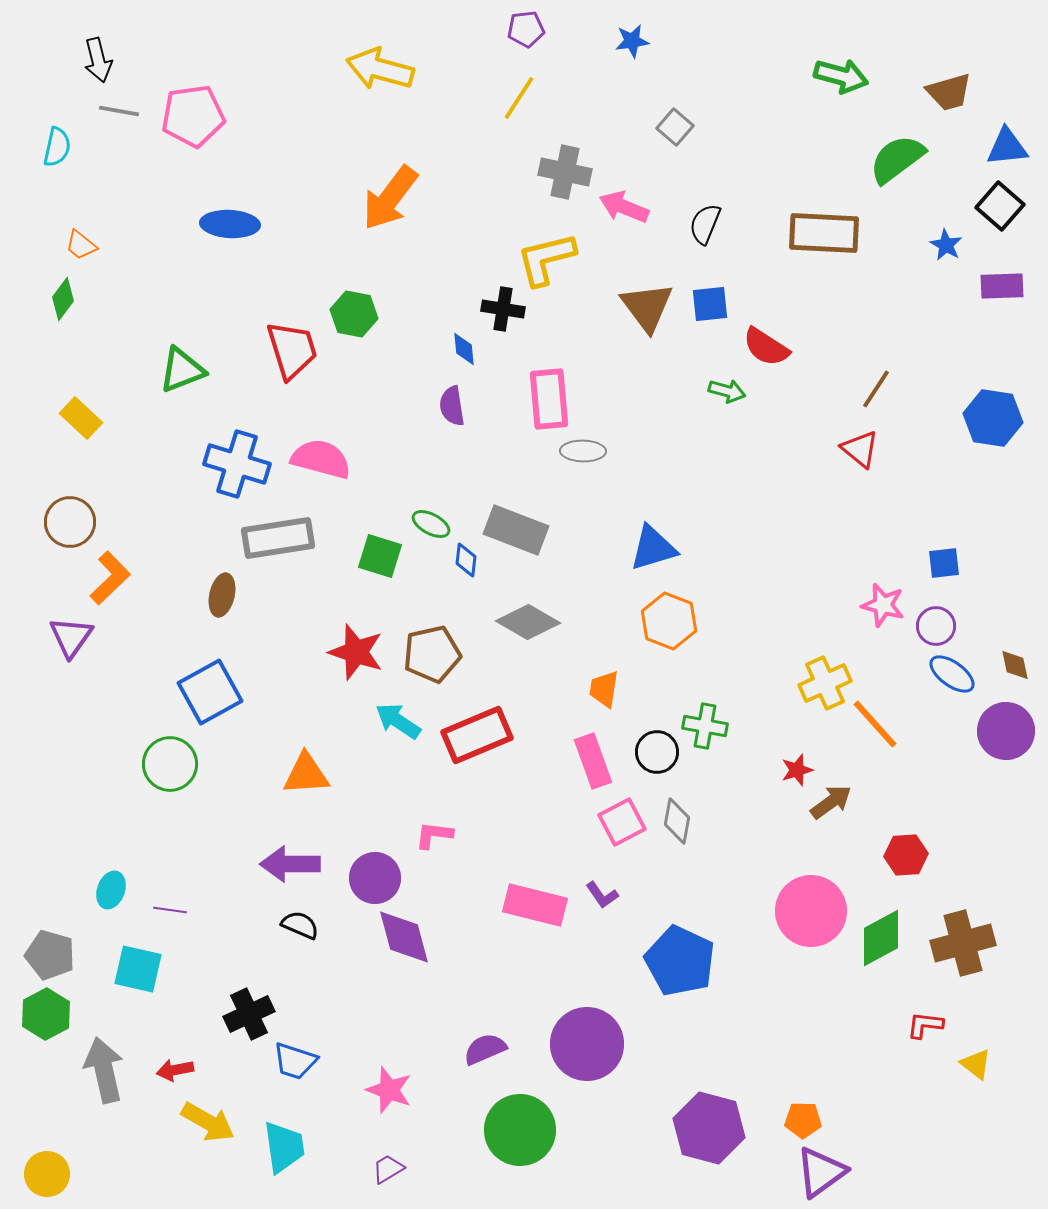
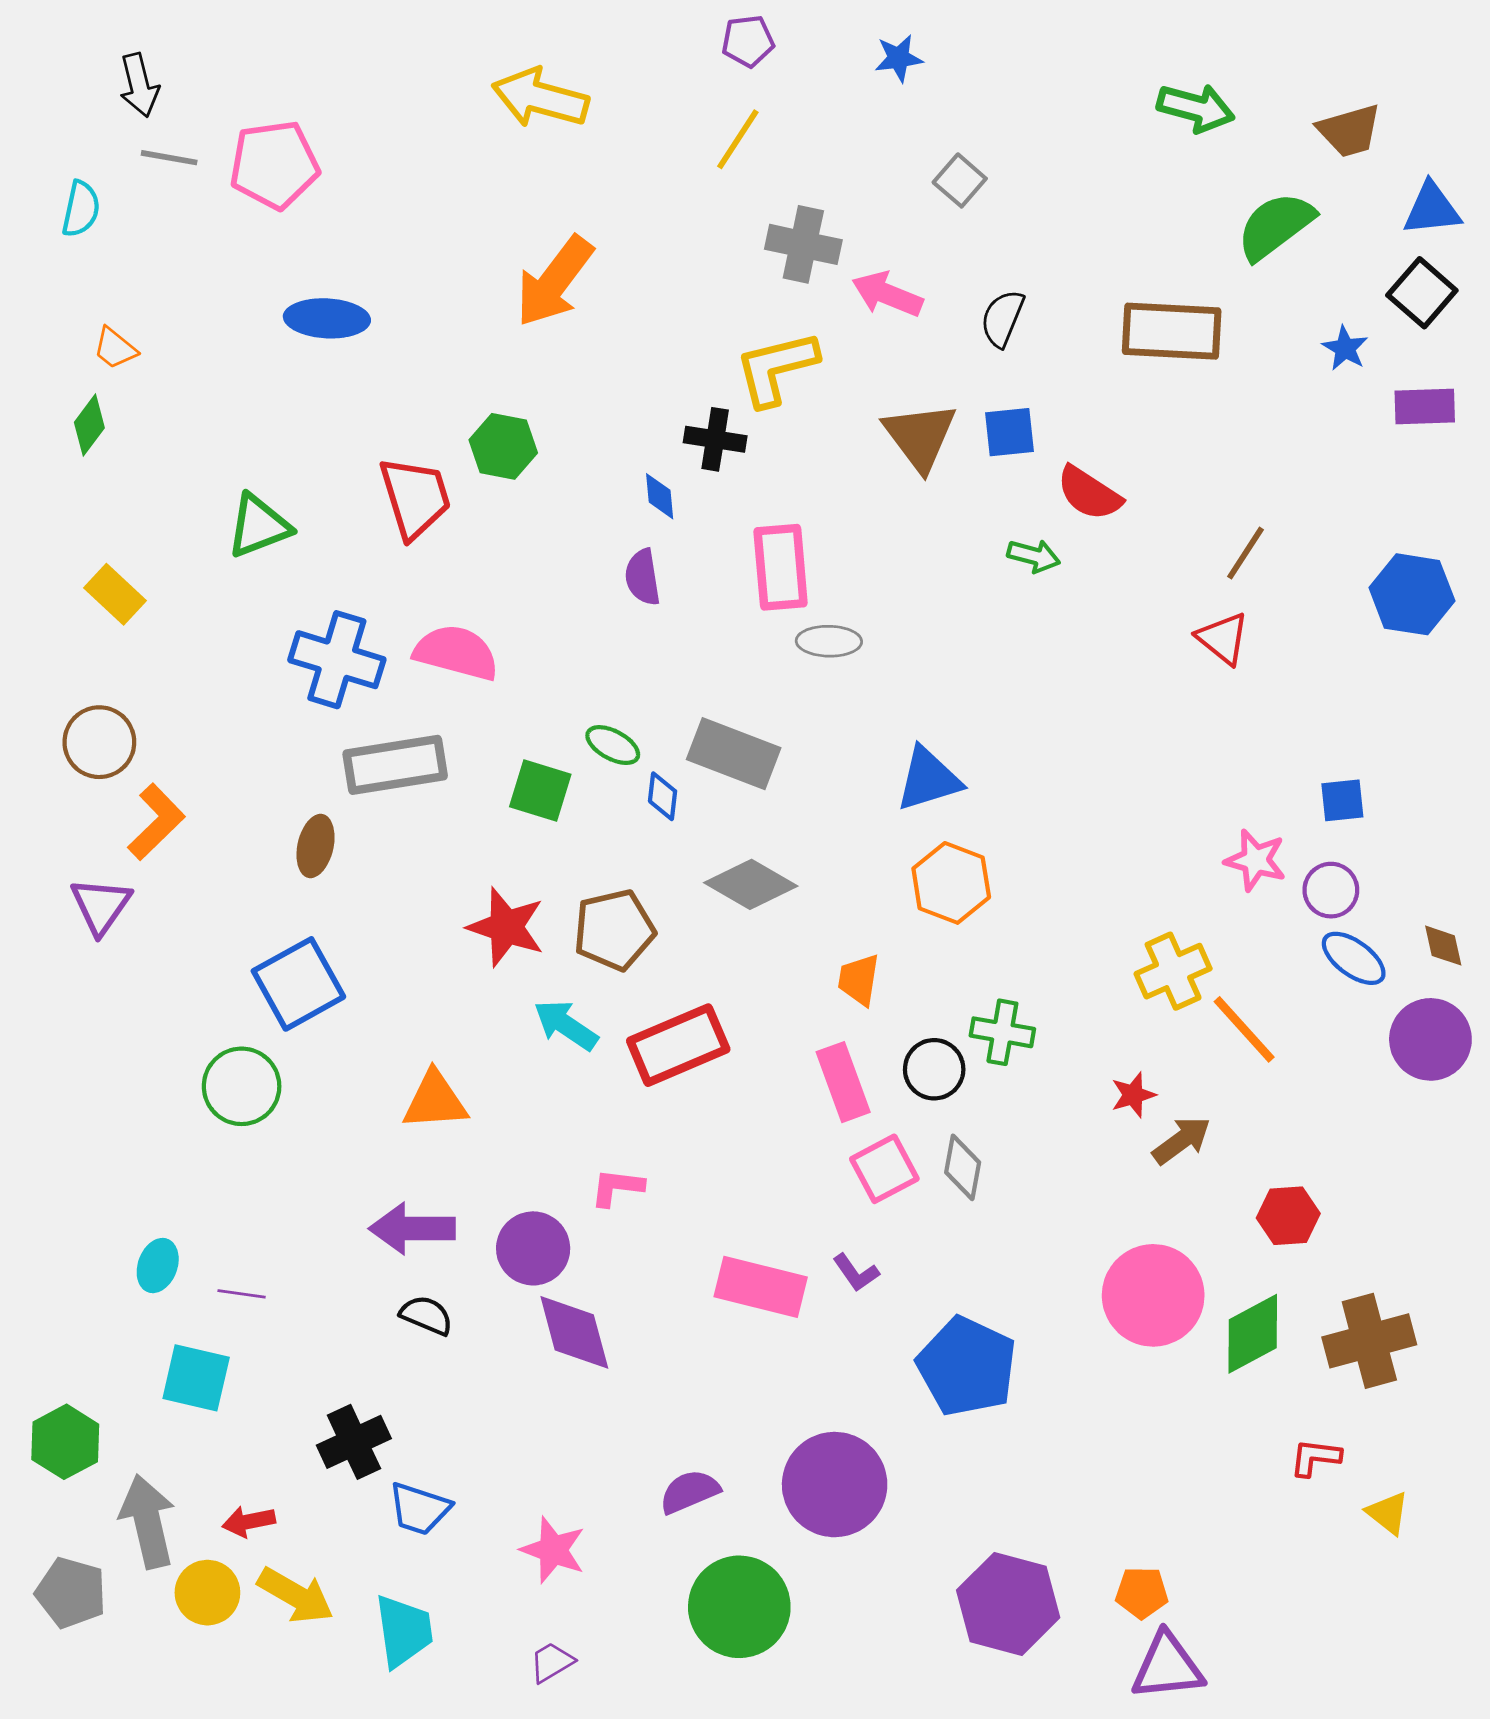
gray pentagon: (50, 955) -> (71, 1593), moved
purple triangle: (821, 1172) -> (1167, 1667), turned 30
yellow circle: (47, 1174) -> (207, 1593), moved

